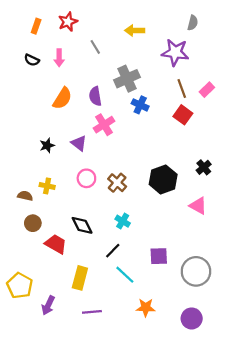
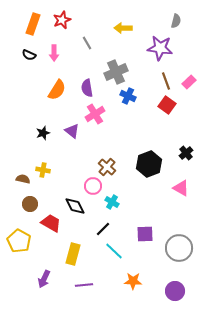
orange rectangle: (36, 26) -> (33, 24), size x1.5
pink circle: (86, 178) -> (93, 186), moved
yellow pentagon: (20, 286) -> (19, 241), moved

